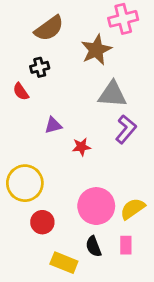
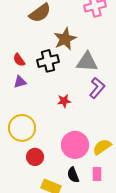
brown star: (96, 50) -> (65, 39), moved
black cross: (40, 67) -> (48, 61), moved, size x1.5
purple triangle: (53, 125) -> (20, 82), moved

